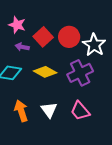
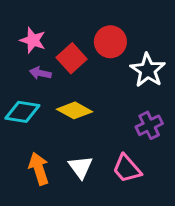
red circle: (69, 37) -> (110, 42), moved
purple cross: (80, 73) -> (149, 125), moved, size x0.7

